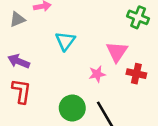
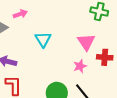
pink star: (97, 74) -> (80, 66), moved

